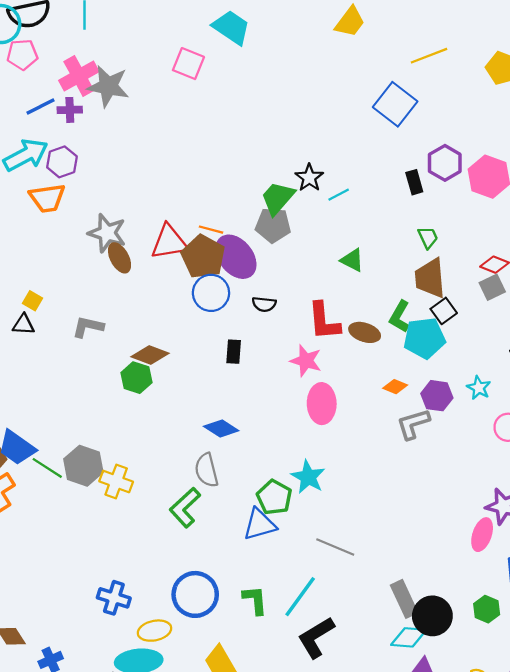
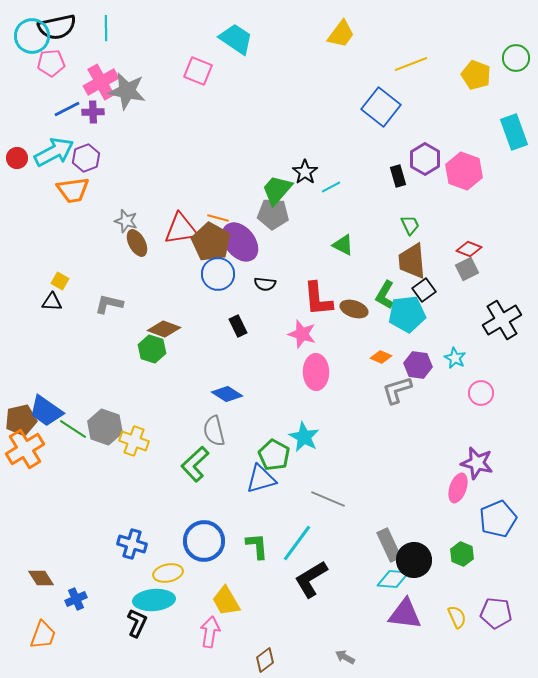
gray star: (107, 233) -> (126, 221), size x0.7
black rectangle: (234, 352) -> (238, 326), turned -30

